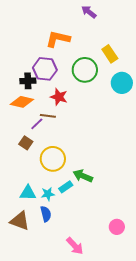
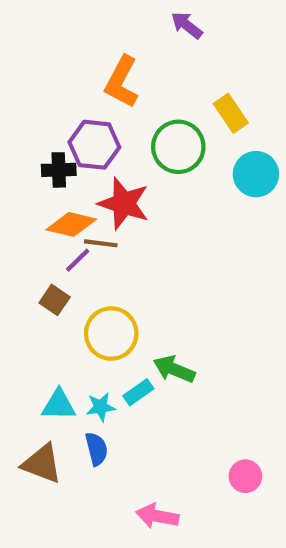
orange L-shape: (58, 39) -> (122, 82), turned -75
red star: (59, 97) -> (124, 203), size x1.4
orange diamond: (22, 102) -> (71, 224), moved
pink arrow: (75, 246) -> (157, 516), turned 144

